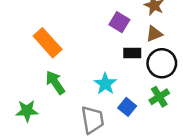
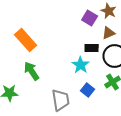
purple square: (119, 22) -> (90, 18), moved
cyan star: (105, 84) -> (81, 65), moved

